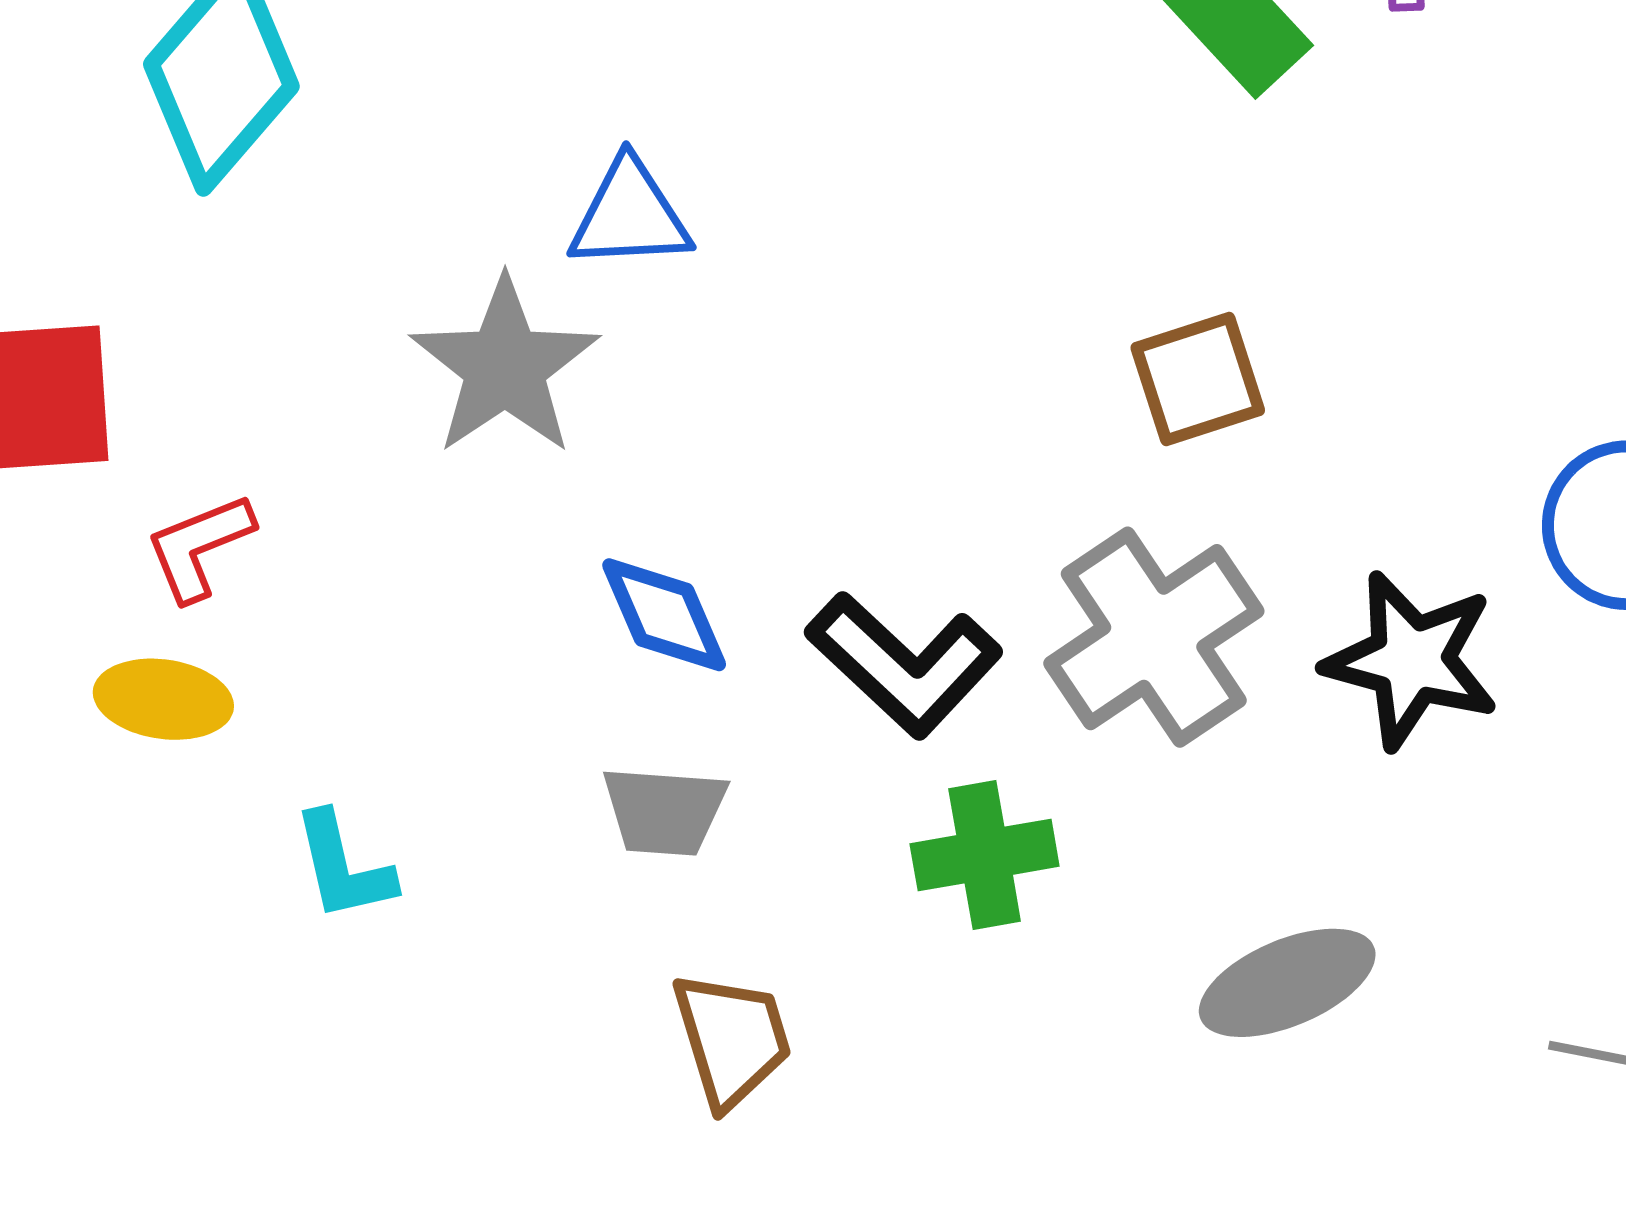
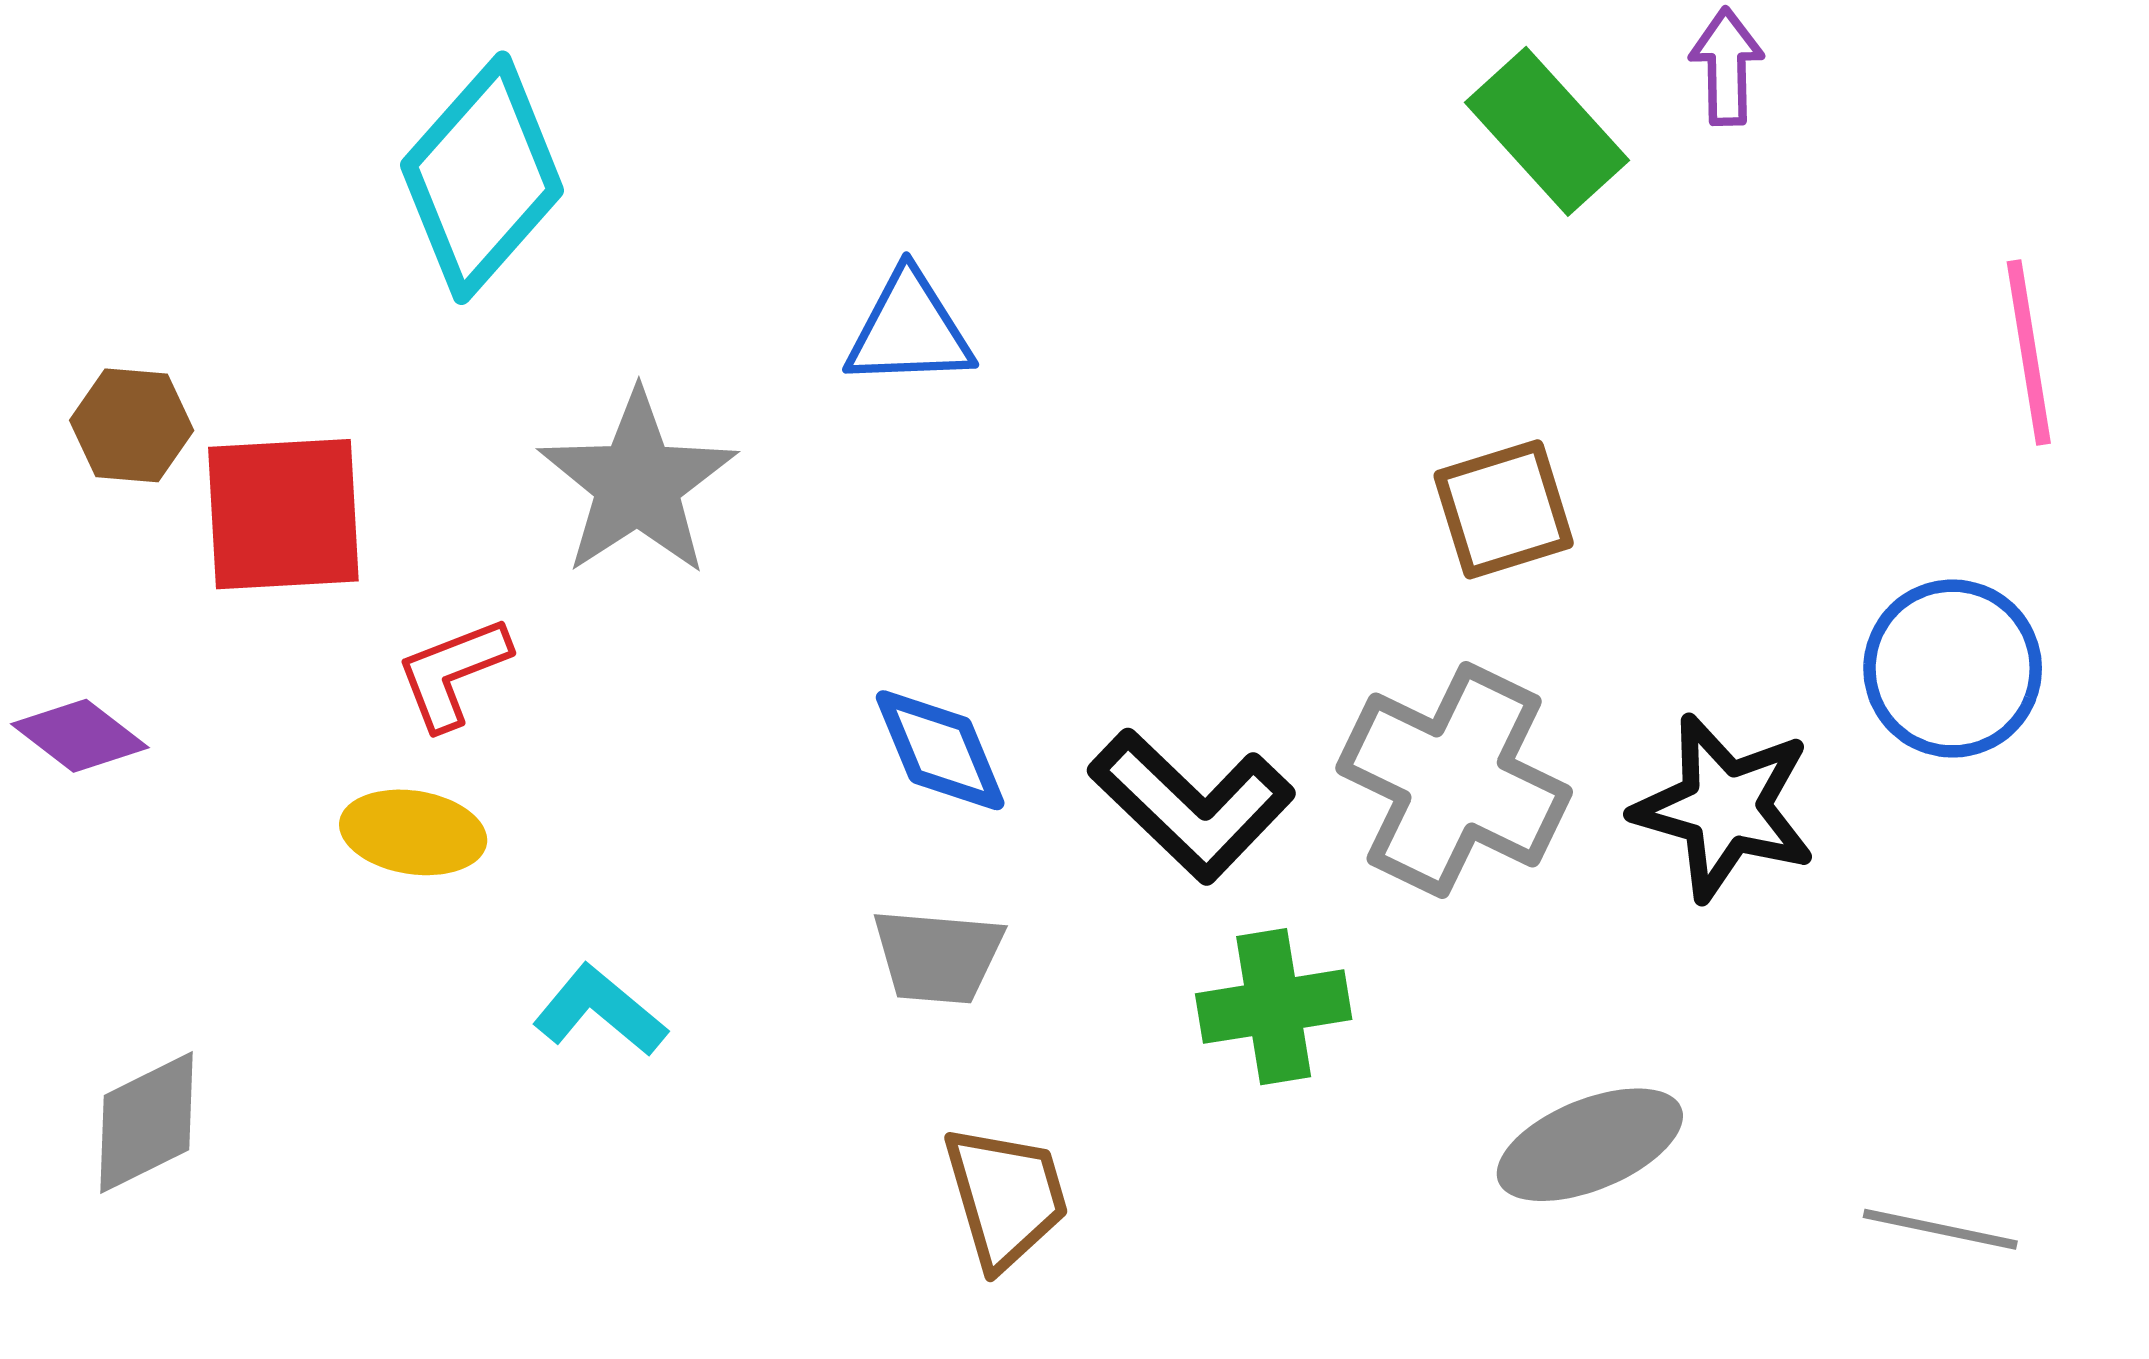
gray star: (505, 367) -> (637, 483), moved
gray cross: (1154, 637) -> (1454, 780), turned -31
cyan L-shape: (343, 867) -> (600, 1011), turned 142

